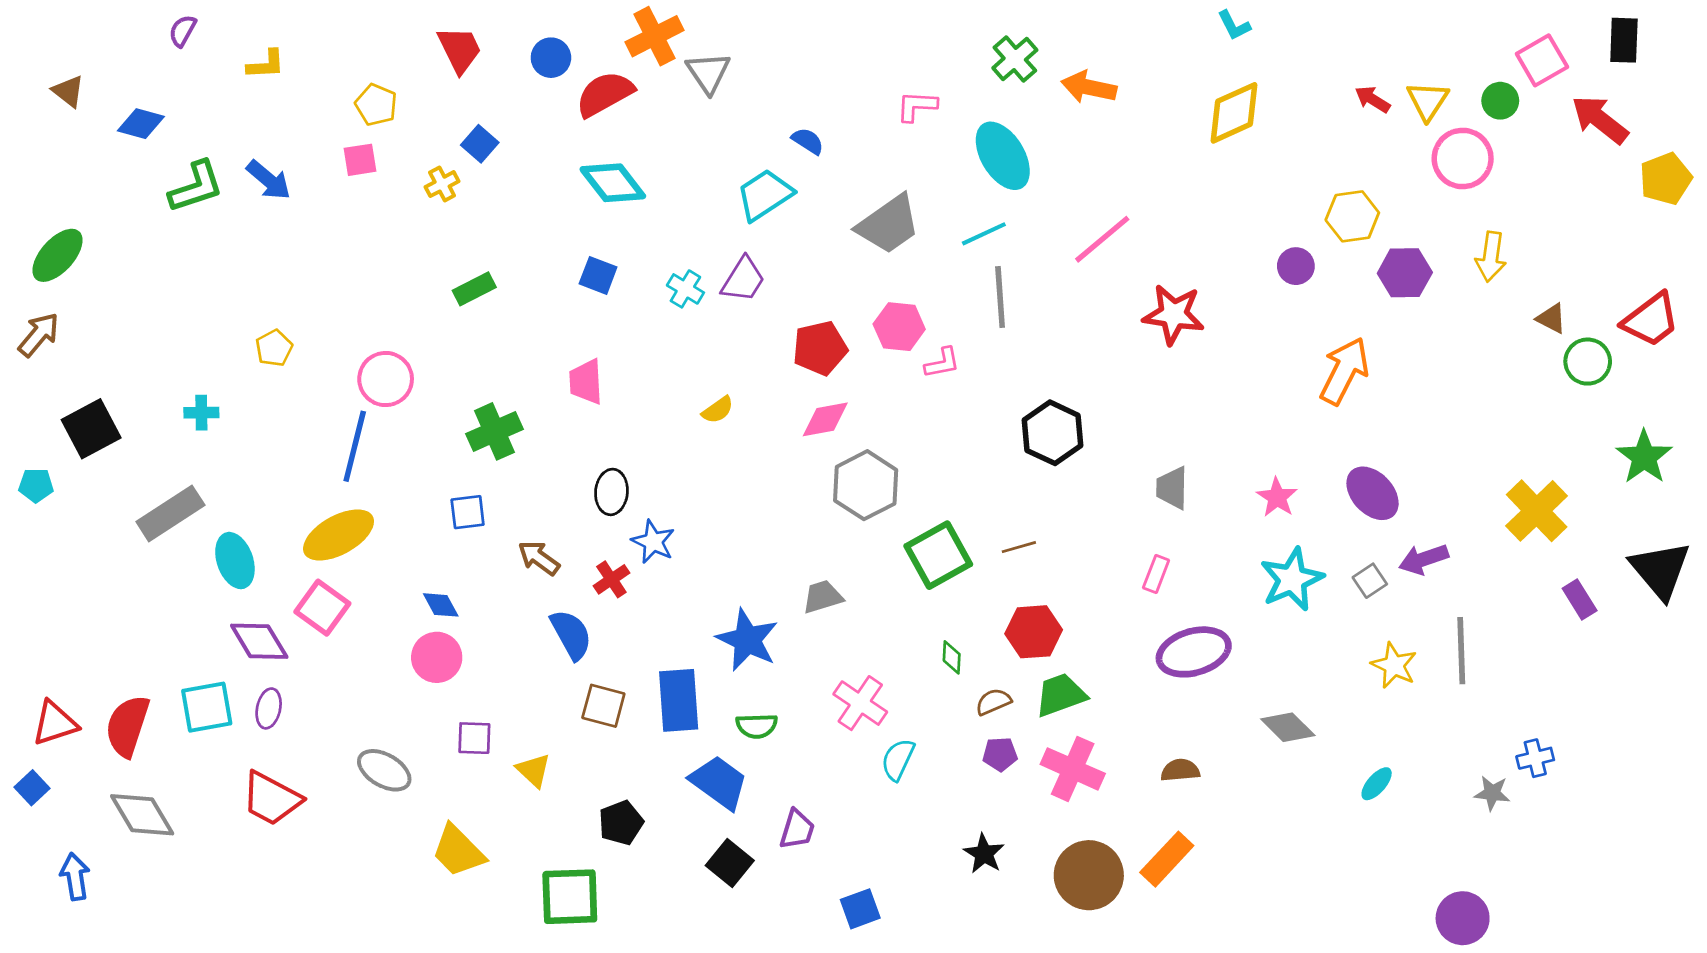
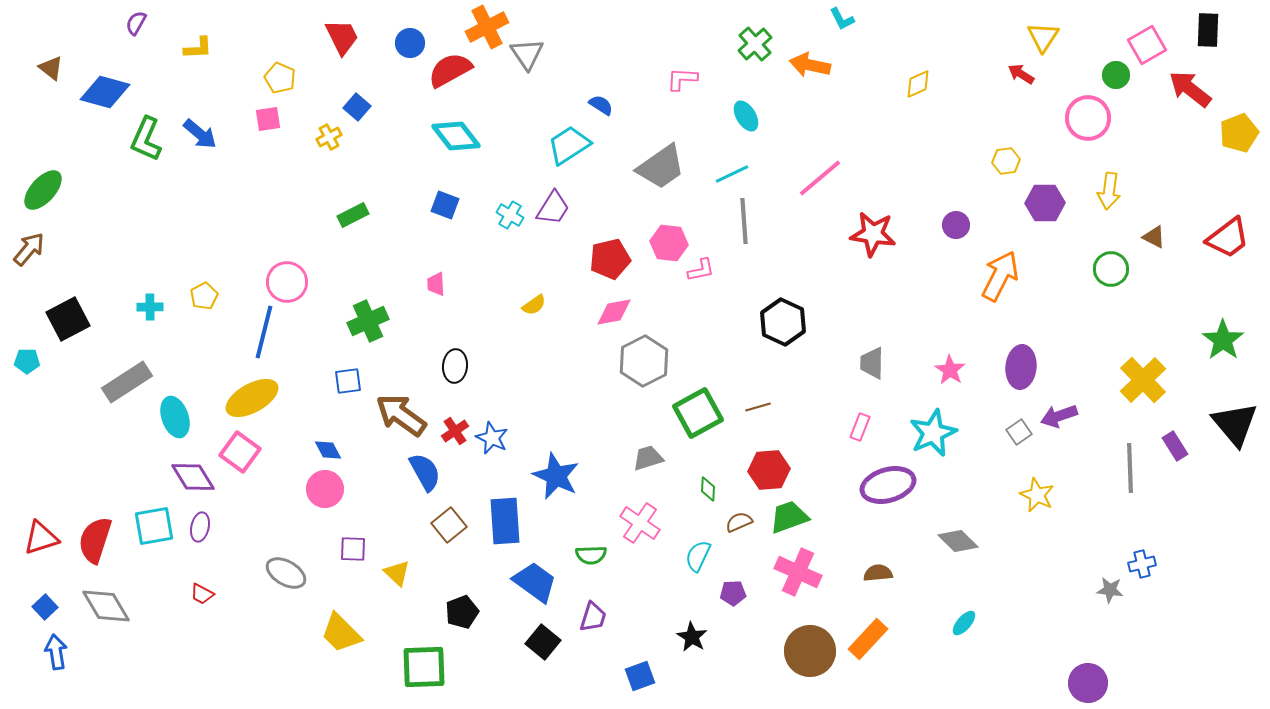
cyan L-shape: (1234, 25) -> (842, 19), moved
yellow triangle: (1428, 101) -> (1043, 37), moved
yellow diamond: (1234, 113) -> (918, 84), size x0.6
blue diamond: (141, 124) -> (105, 92), size x1.4
cyan ellipse: (1003, 156) -> (746, 116), size x0.6
green L-shape: (196, 187) -> (146, 139), turned 132
yellow hexagon: (1352, 216) -> (1006, 161), size x0.7
purple circle: (1296, 266) -> (956, 225), moved
yellow pentagon: (274, 348) -> (204, 296), moved
green circle: (1588, 362) -> (1111, 269), moved
pink trapezoid: (586, 382) -> (436, 284), size x0.7
purple ellipse: (1373, 493) -> (1021, 367), turned 48
blue star: (653, 542) -> (492, 438), moved
brown arrow: (539, 558) -> (401, 415), size x1.6
cyan star: (1292, 579) -> (933, 433), moved
gray trapezoid: (823, 597) -> (648, 458), moved
gray line: (1461, 651) -> (1130, 468), moved
brown square: (603, 706) -> (449, 525), turned 36
green semicircle: (757, 726) -> (591, 555), moved
purple pentagon: (1000, 754) -> (733, 593), moved
cyan semicircle: (898, 760) -> (698, 556), moved
cyan ellipse: (1377, 784) -> (964, 623), moved
blue square: (32, 788) -> (45, 607), moved
red trapezoid: (271, 799) -> (202, 594), size x0.5
black star: (984, 854) -> (692, 637), moved

